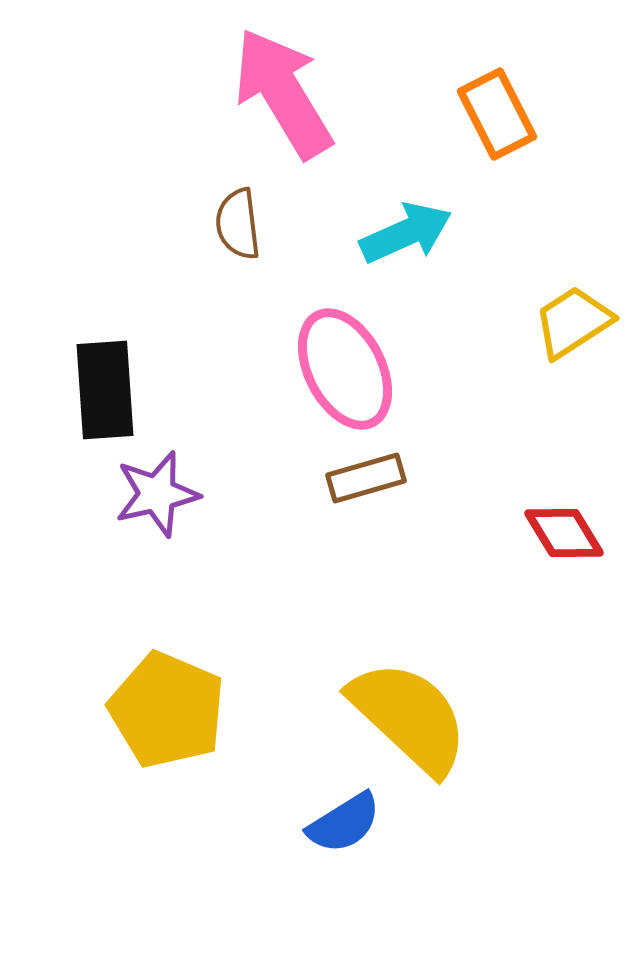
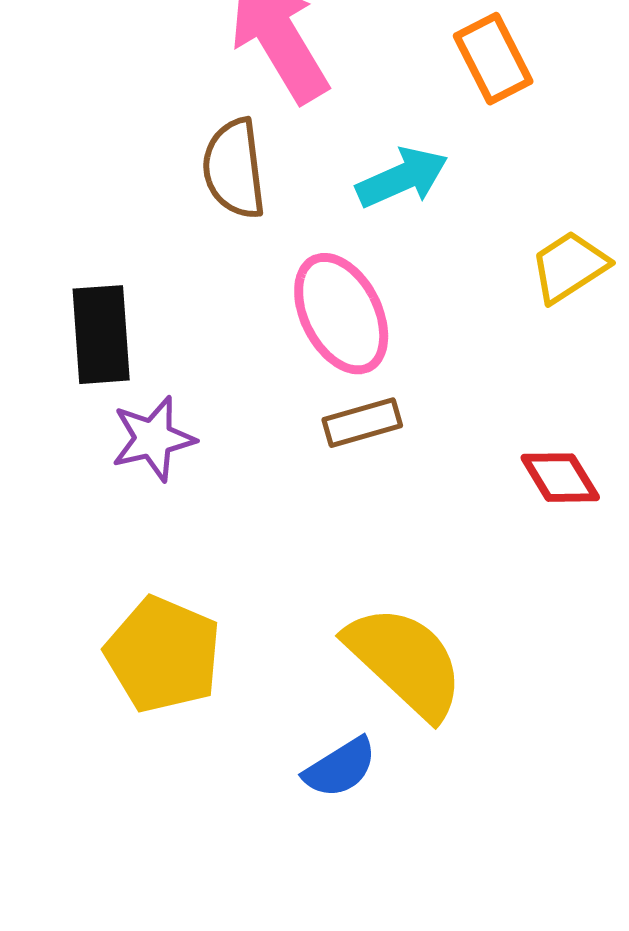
brown semicircle: (238, 224) -> (234, 169), size x1.4

